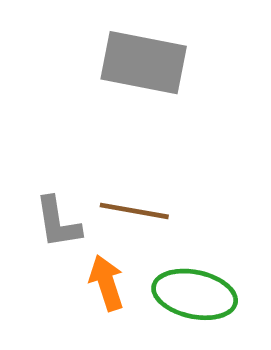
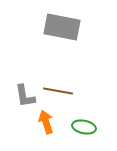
green ellipse: (195, 294) -> (84, 127), size x0.7

